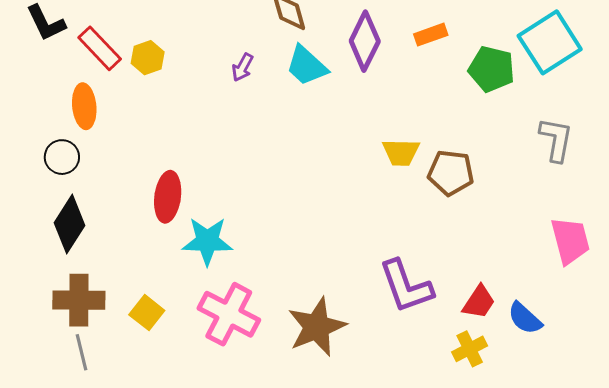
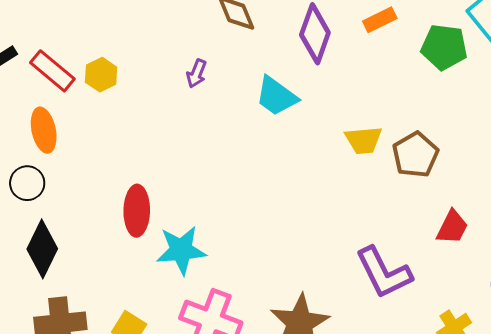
cyan trapezoid: (307, 66) -> (276, 96), moved
brown pentagon: (451, 173) -> (415, 155), turned -30
red trapezoid: (479, 302) -> (452, 227), moved

